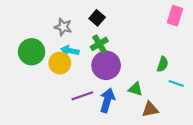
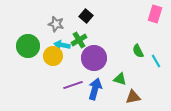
green cross: (99, 44) -> (79, 40), moved
green semicircle: (163, 64) -> (138, 51), moved, turned 136
cyan line: (176, 83) -> (156, 61), moved, turned 40

